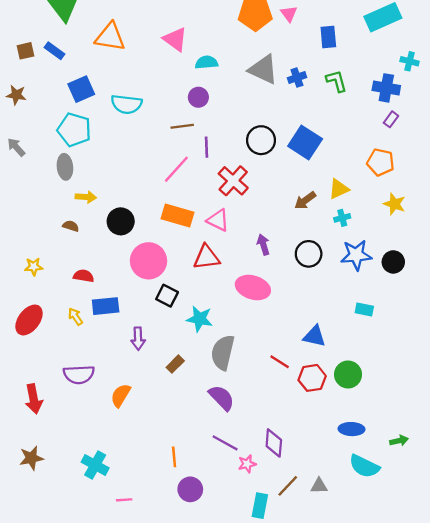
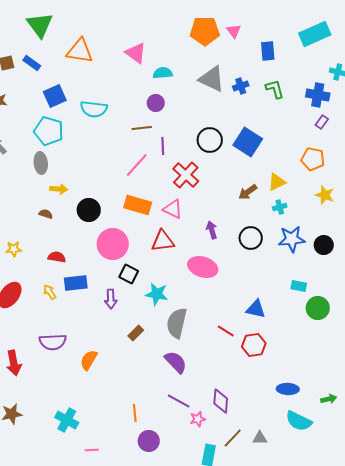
purple arrow: (138, 339) -> (111, 299), moved
green circle: (348, 375) -> (318, 308), moved

